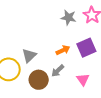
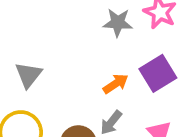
gray triangle: (29, 56) -> (28, 75), moved

